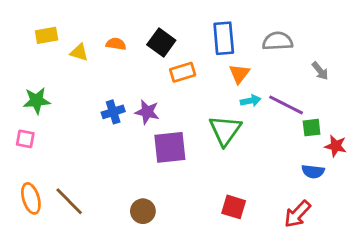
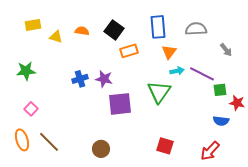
pink square: (25, 139) -> (31, 109), moved, turned 32

